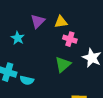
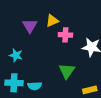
cyan star: (18, 38) -> (16, 55), moved
green triangle: (63, 64) -> (67, 71), moved

